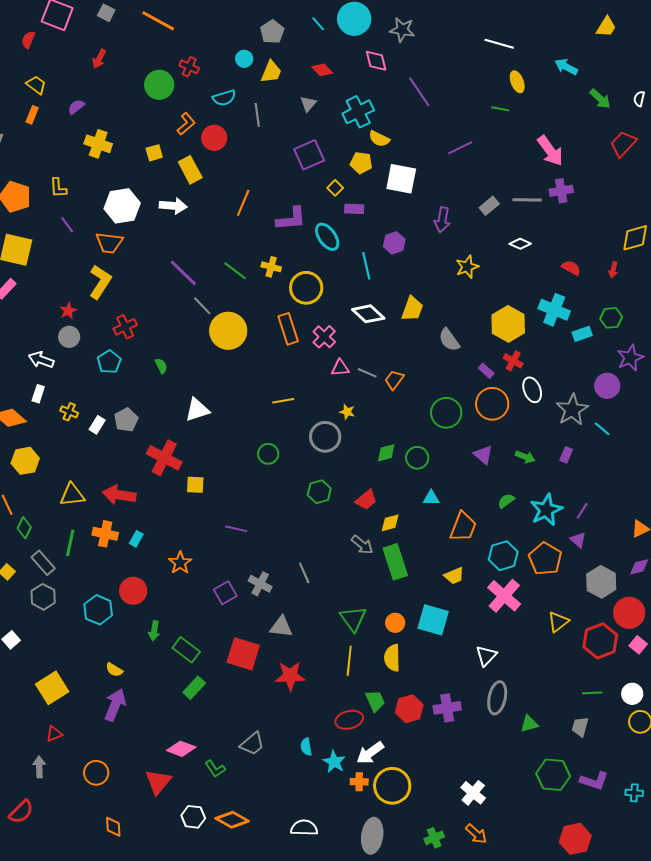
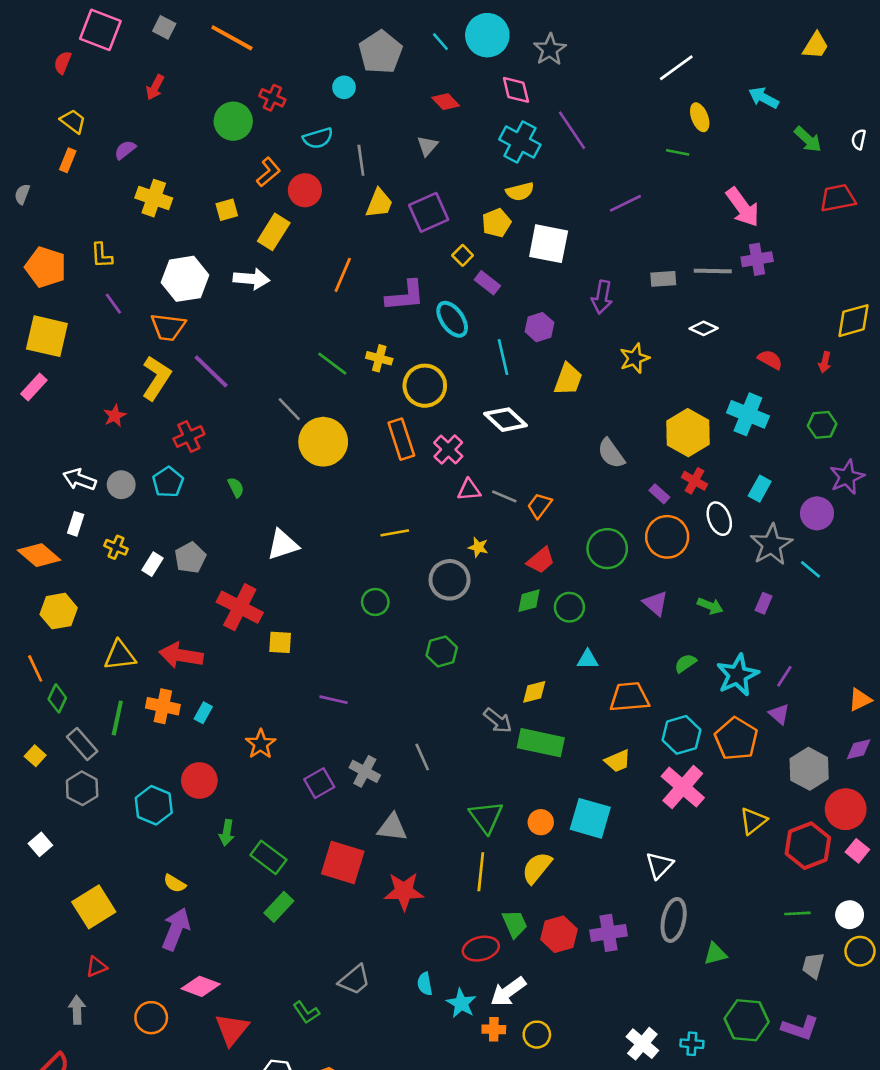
gray star: (402, 30) -> (550, 50), turned 30
gray pentagon: (272, 32) -> (380, 52), size x1.4
white line: (499, 44) -> (676, 68), turned -52
yellow trapezoid: (271, 72) -> (379, 203), moved
cyan cross: (358, 112) -> (520, 142), moved, turned -36
yellow semicircle: (379, 139) -> (520, 192), turned -40
red trapezoid: (623, 144) -> (838, 198), turned 36
yellow pentagon: (361, 163) -> (496, 223), turned -30
yellow rectangle: (190, 170) -> (274, 232), turned 60
gray rectangle: (489, 206) -> (663, 279), turned 36
purple rectangle: (354, 209) -> (487, 283), turned 36
purple line: (183, 273) -> (211, 371), moved
yellow trapezoid: (412, 309) -> (568, 379), moved
cyan rectangle: (582, 334) -> (760, 489), moved, turned -42
gray circle: (69, 337) -> (121, 485), moved
red trapezoid: (366, 500) -> (541, 560), moved
orange trapezoid: (463, 527) -> (629, 697), turned -116
green rectangle: (395, 562) -> (541, 743), turned -60
yellow semicircle: (392, 658) -> (537, 868), turned 40
gray trapezoid: (580, 727) -> (813, 966), moved
pink diamond: (181, 749) -> (201, 986), moved
yellow circle: (392, 786) -> (537, 1035), size x0.6
cyan cross: (634, 793) -> (692, 1044), moved

